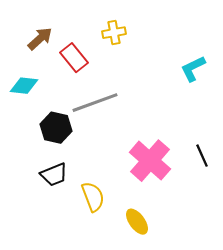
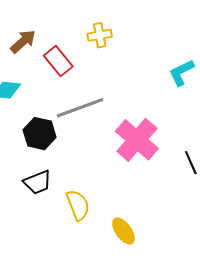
pink cross: (150, 161) -> (137, 140), moved

